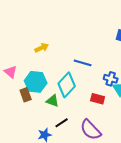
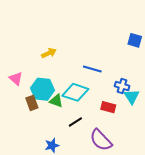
cyan diamond: (67, 85) -> (75, 92), turned 65
green triangle: (53, 101) -> (56, 101), moved
black line: (62, 123) -> (75, 122), moved

